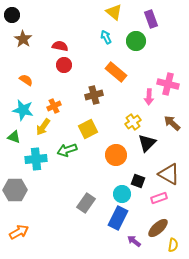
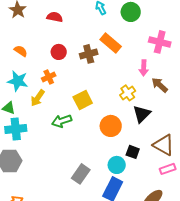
red circle: (64, 65) -> (59, 52), moved
pink cross: (168, 84) -> (160, 42), moved
brown cross: (94, 95) -> (89, 54), moved
brown arrow: (172, 123) -> (160, 85), moved
cyan cross: (36, 159) -> (16, 129), moved
pink rectangle: (159, 198) -> (168, 169), moved

